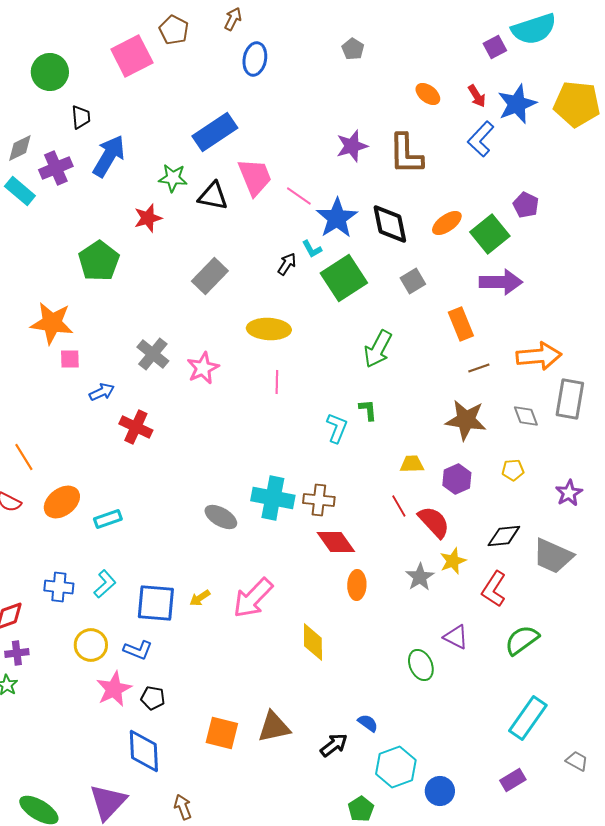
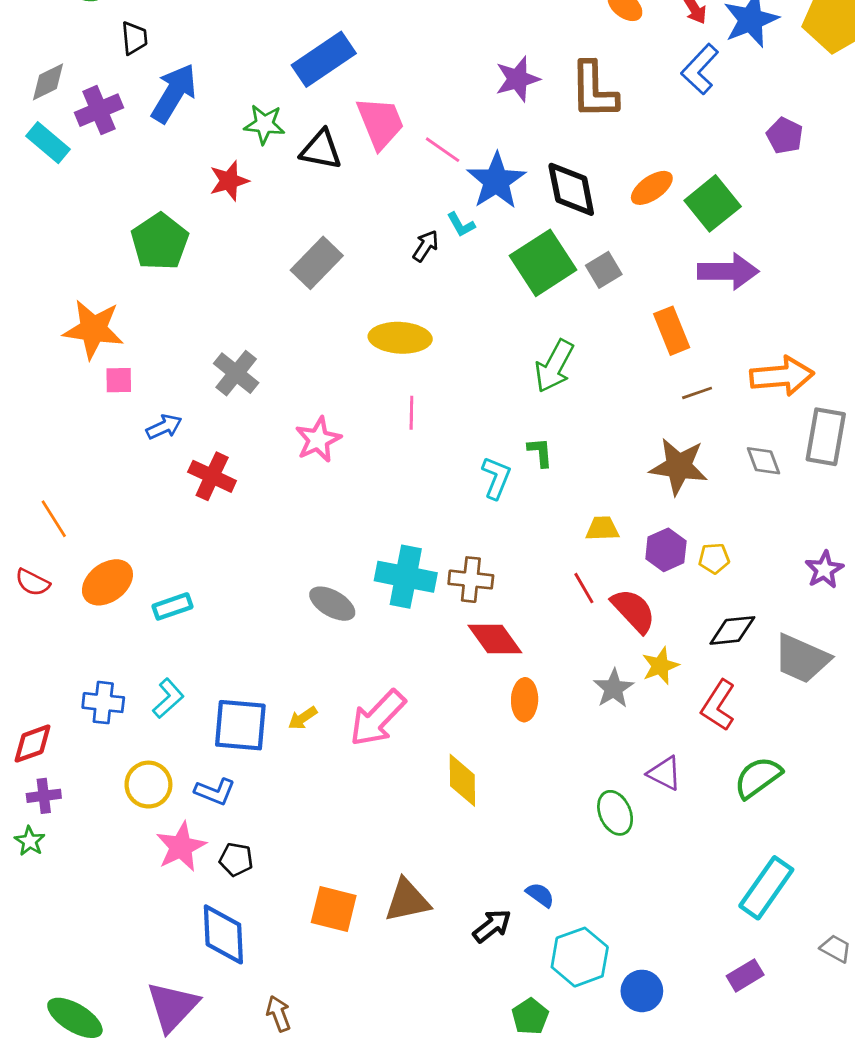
purple pentagon: (526, 205) -> (785, 136), moved
green square: (344, 278) -> (543, 263), moved
pink star: (203, 368) -> (318, 440), moved
yellow pentagon: (513, 470) -> (714, 558), moved

